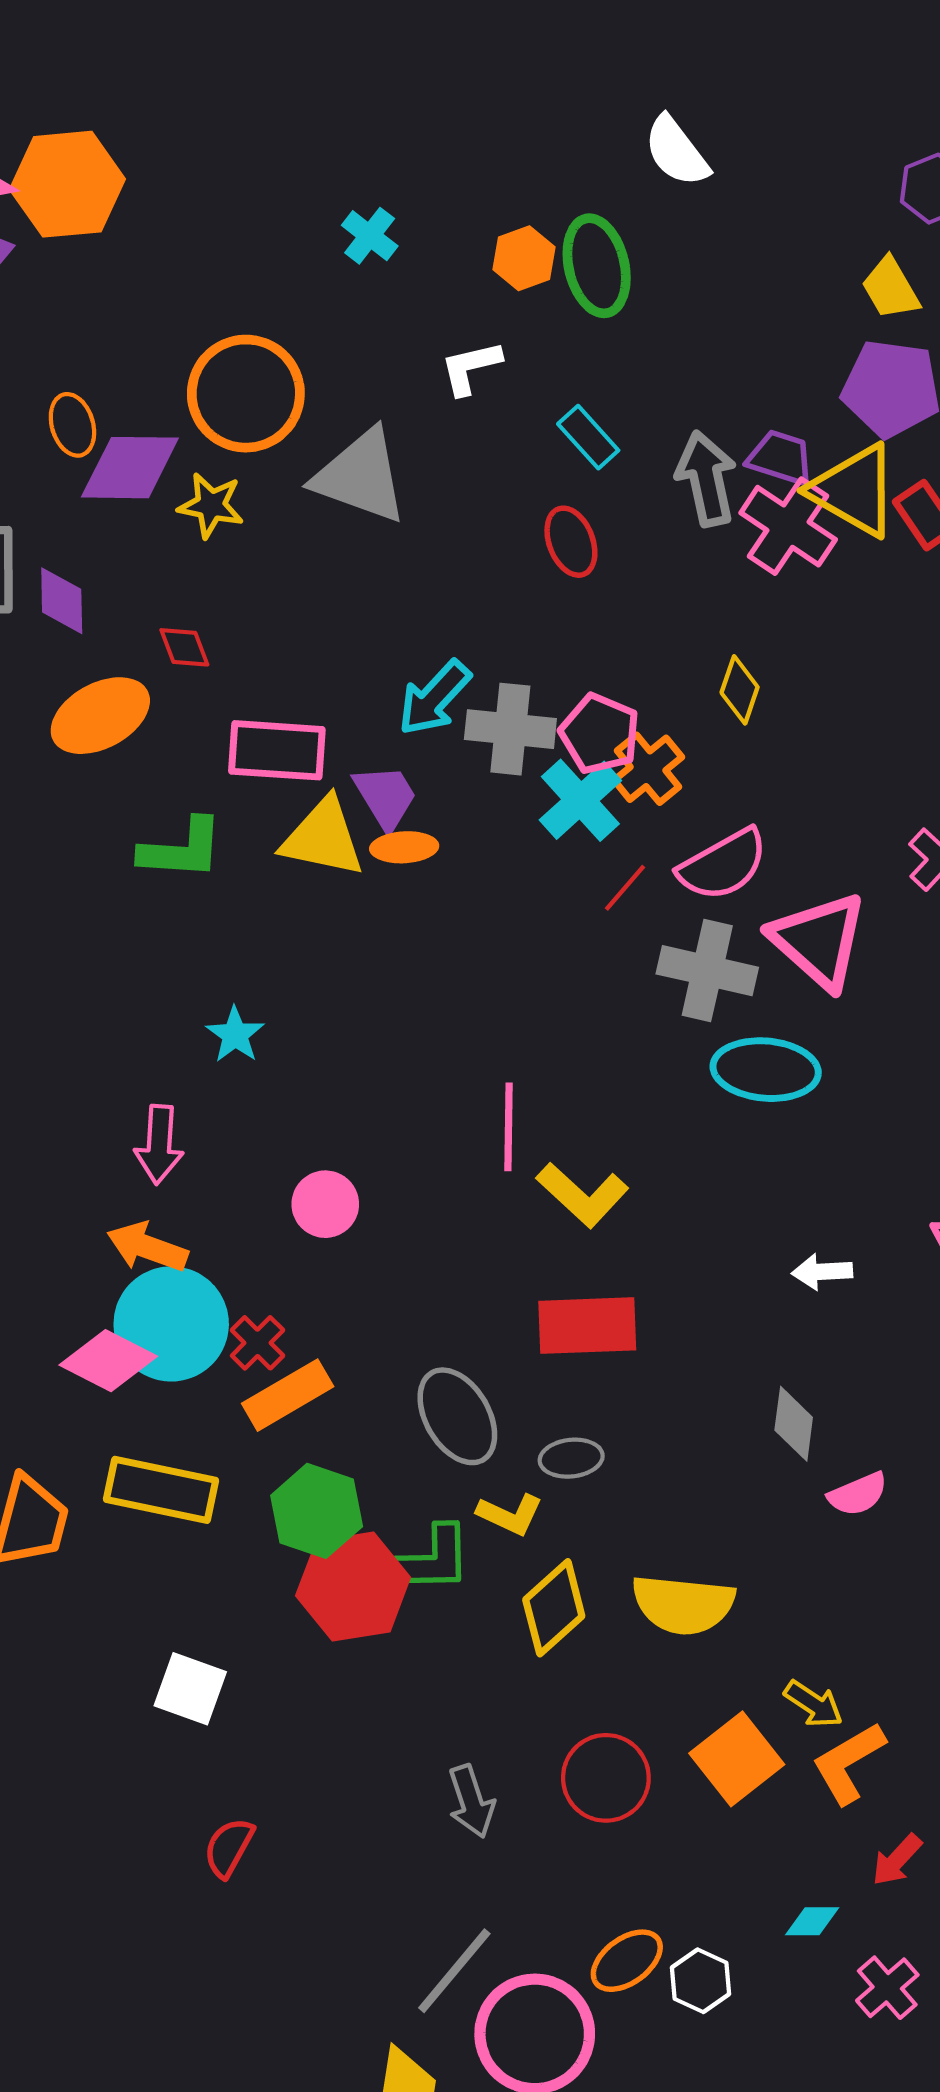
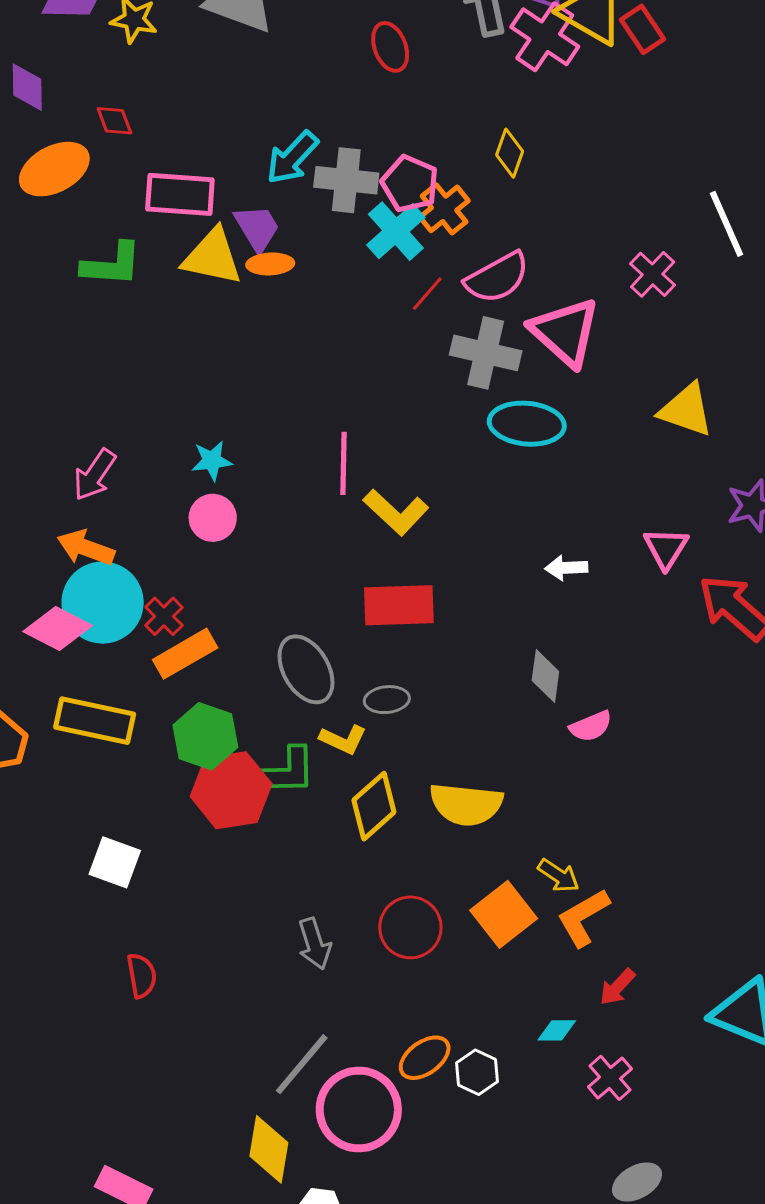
cyan star: (235, 1035) -> (212, 461), moved, turned 30
pink arrow: (159, 1145) -> (95, 475), turned 30
red semicircle: (229, 1847) -> (142, 976), turned 141

